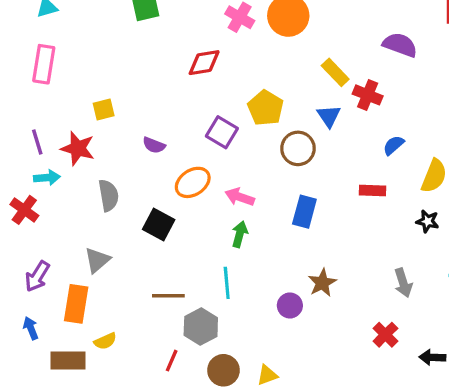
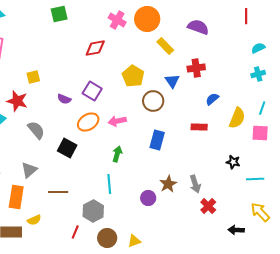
purple semicircle: (400, 45) -> (198, 27), moved
yellow rectangle: (335, 72) -> (165, 46), moved
red cross: (368, 95) -> (196, 68), turned -30
purple square: (222, 132) -> (92, 91), moved
gray semicircle: (109, 195) -> (36, 130), turned -30
pink arrow: (240, 197) -> (117, 121), moved, turned -30
black star: (428, 221) -> (233, 162), moved
gray arrow: (403, 283) -> (195, 184), moved
brown line: (168, 296) -> (58, 192), moved
red cross: (385, 335) -> (208, 206), moved

